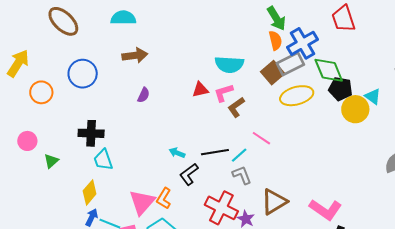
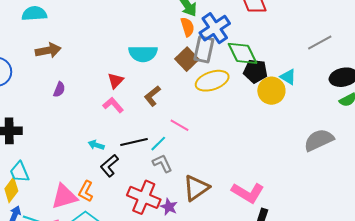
gray rectangle: (290, 64) -> (204, 49), turned -48
red triangle: (200, 90) -> (116, 81), turned -30
pink L-shape: (223, 93) -> (113, 105), moved, turned 70
cyan trapezoid: (103, 160) -> (19, 172), moved
pink triangle: (142, 202) -> (64, 197), turned 36

